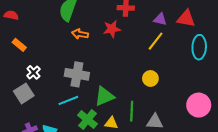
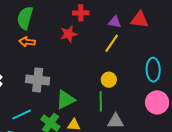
orange arrow: (80, 34) -> (27, 42), moved
cyan ellipse: (199, 47) -> (153, 70), moved
cyan line: (68, 100) -> (22, 115), moved
green line: (132, 111) -> (101, 101), moved

